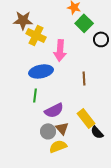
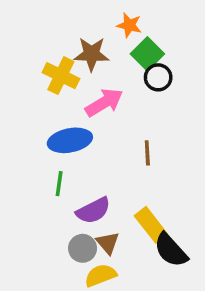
brown star: (23, 20) -> (92, 54), moved
black circle: (101, 39) -> (158, 77), moved
pink arrow: (60, 50) -> (104, 103), turned -125
black semicircle: (97, 132) -> (171, 250), size x1.5

